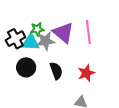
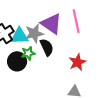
green star: (37, 29) -> (28, 53), moved
black semicircle: (56, 71) -> (47, 47), moved

